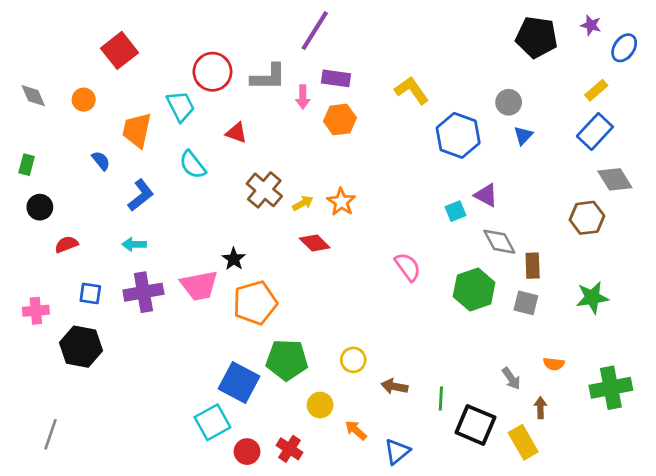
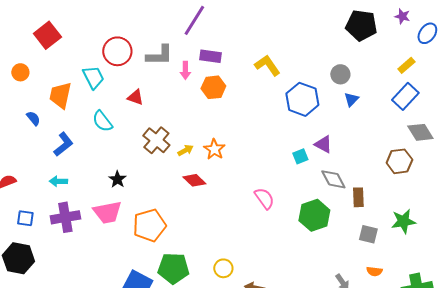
black star: (234, 259) -> (117, 179), moved
gray square: (526, 303) -> (368, 234), moved

